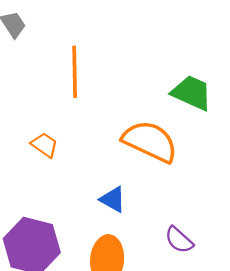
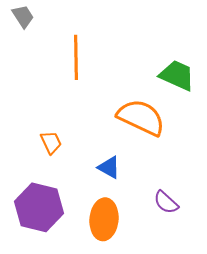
orange trapezoid: (44, 145) -> (51, 142), moved, turned 30

